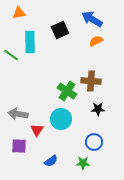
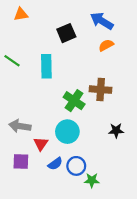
cyan rectangle: (30, 42) -> (46, 66), moved
black star: (98, 109) -> (116, 130), moved
blue circle: (94, 142) -> (76, 166), moved
blue semicircle: (51, 161) -> (55, 164), moved

